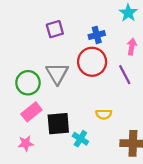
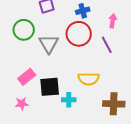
green circle: (28, 83) -> (24, 30), moved
yellow semicircle: (104, 114) -> (89, 79), size x1.5
cyan cross: (80, 139) -> (69, 100), turned -32

